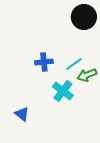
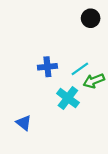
black circle: (84, 17) -> (91, 18), size x0.7

